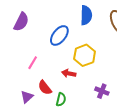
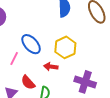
blue ellipse: (59, 35) -> (31, 44), moved, turned -75
purple cross: (102, 91) -> (85, 82), size x1.5

